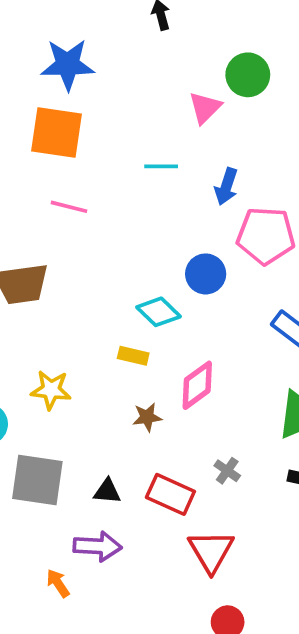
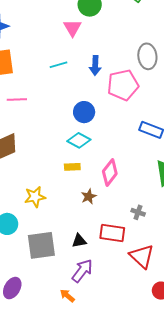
blue circle: (206, 274) -> (84, 112), moved
purple arrow: (98, 546) -> (82, 271), turned -40

